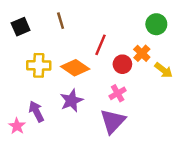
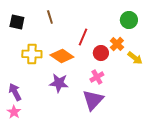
black square: (21, 27) -> (17, 22), turned 35
purple star: (72, 101) -> (59, 83), turned 30
purple arrow: (36, 111) -> (15, 92), moved
pink star: (17, 126) -> (14, 112), moved

